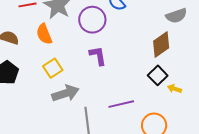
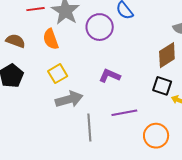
purple L-shape: (98, 56) -> (110, 76), moved, turned -60
black square: (158, 75) -> (162, 86), turned -30

